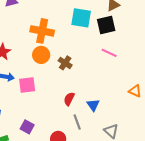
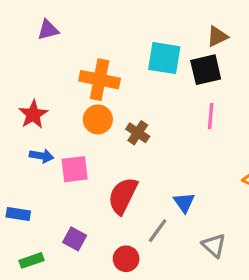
pink line: (109, 53) -> (211, 116), turned 70
red semicircle: (69, 99) -> (123, 196), moved, size x1.6
gray line: (77, 122) -> (158, 231), turned 56

